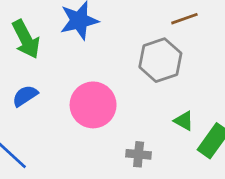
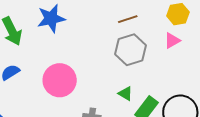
gray hexagon: (160, 60) -> (131, 50), moved

